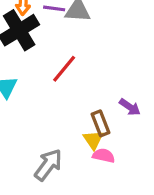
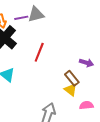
pink semicircle: (104, 156) -> (86, 105), moved

